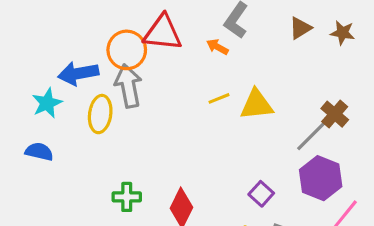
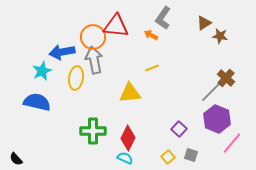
brown star: (342, 33) -> (220, 36), moved
yellow triangle: (257, 105) -> (130, 93), moved
blue semicircle: (39, 152) -> (37, 102), size x1.5
green cross: (127, 197) -> (93, 131), size x1.4

